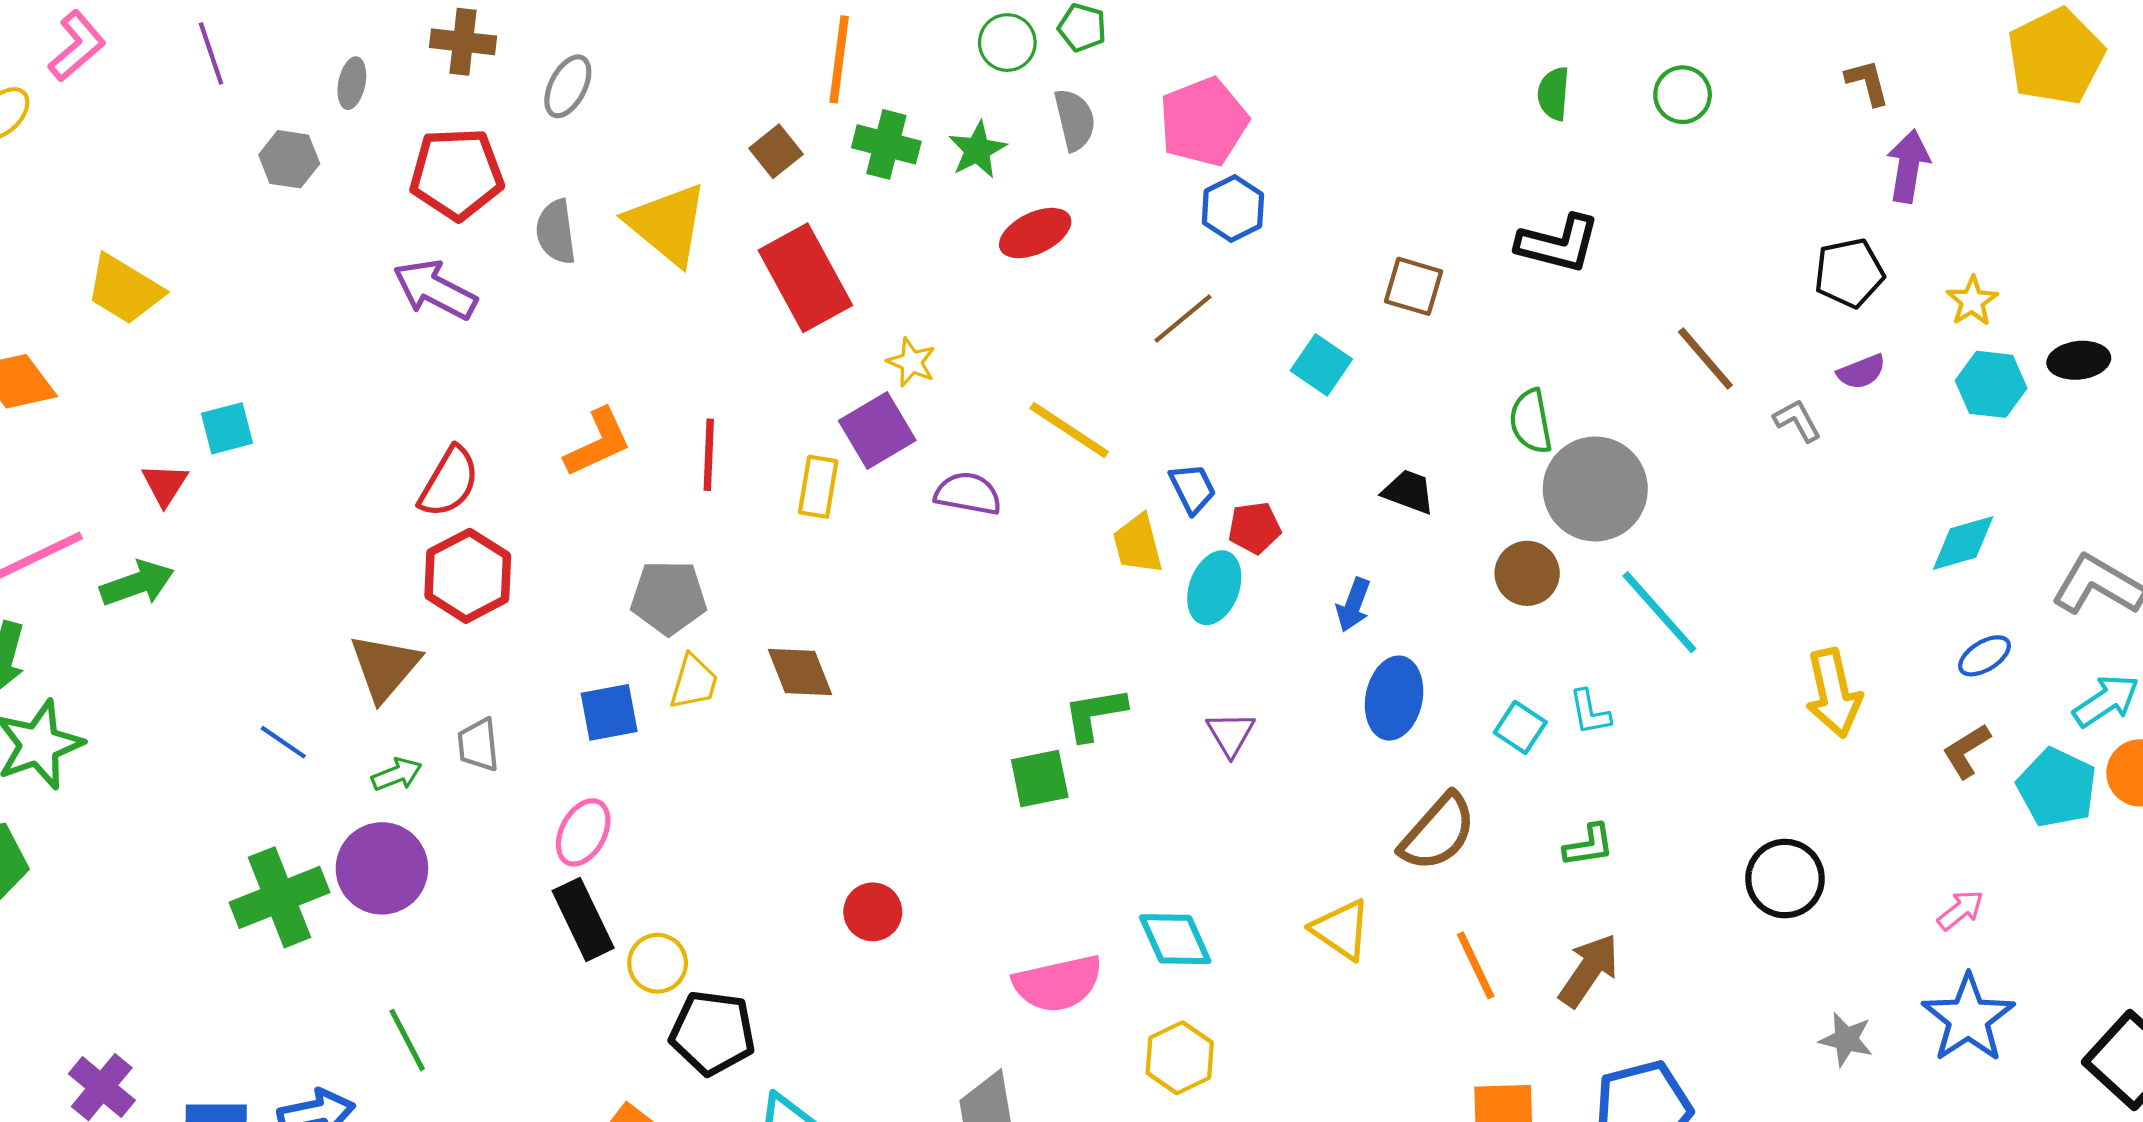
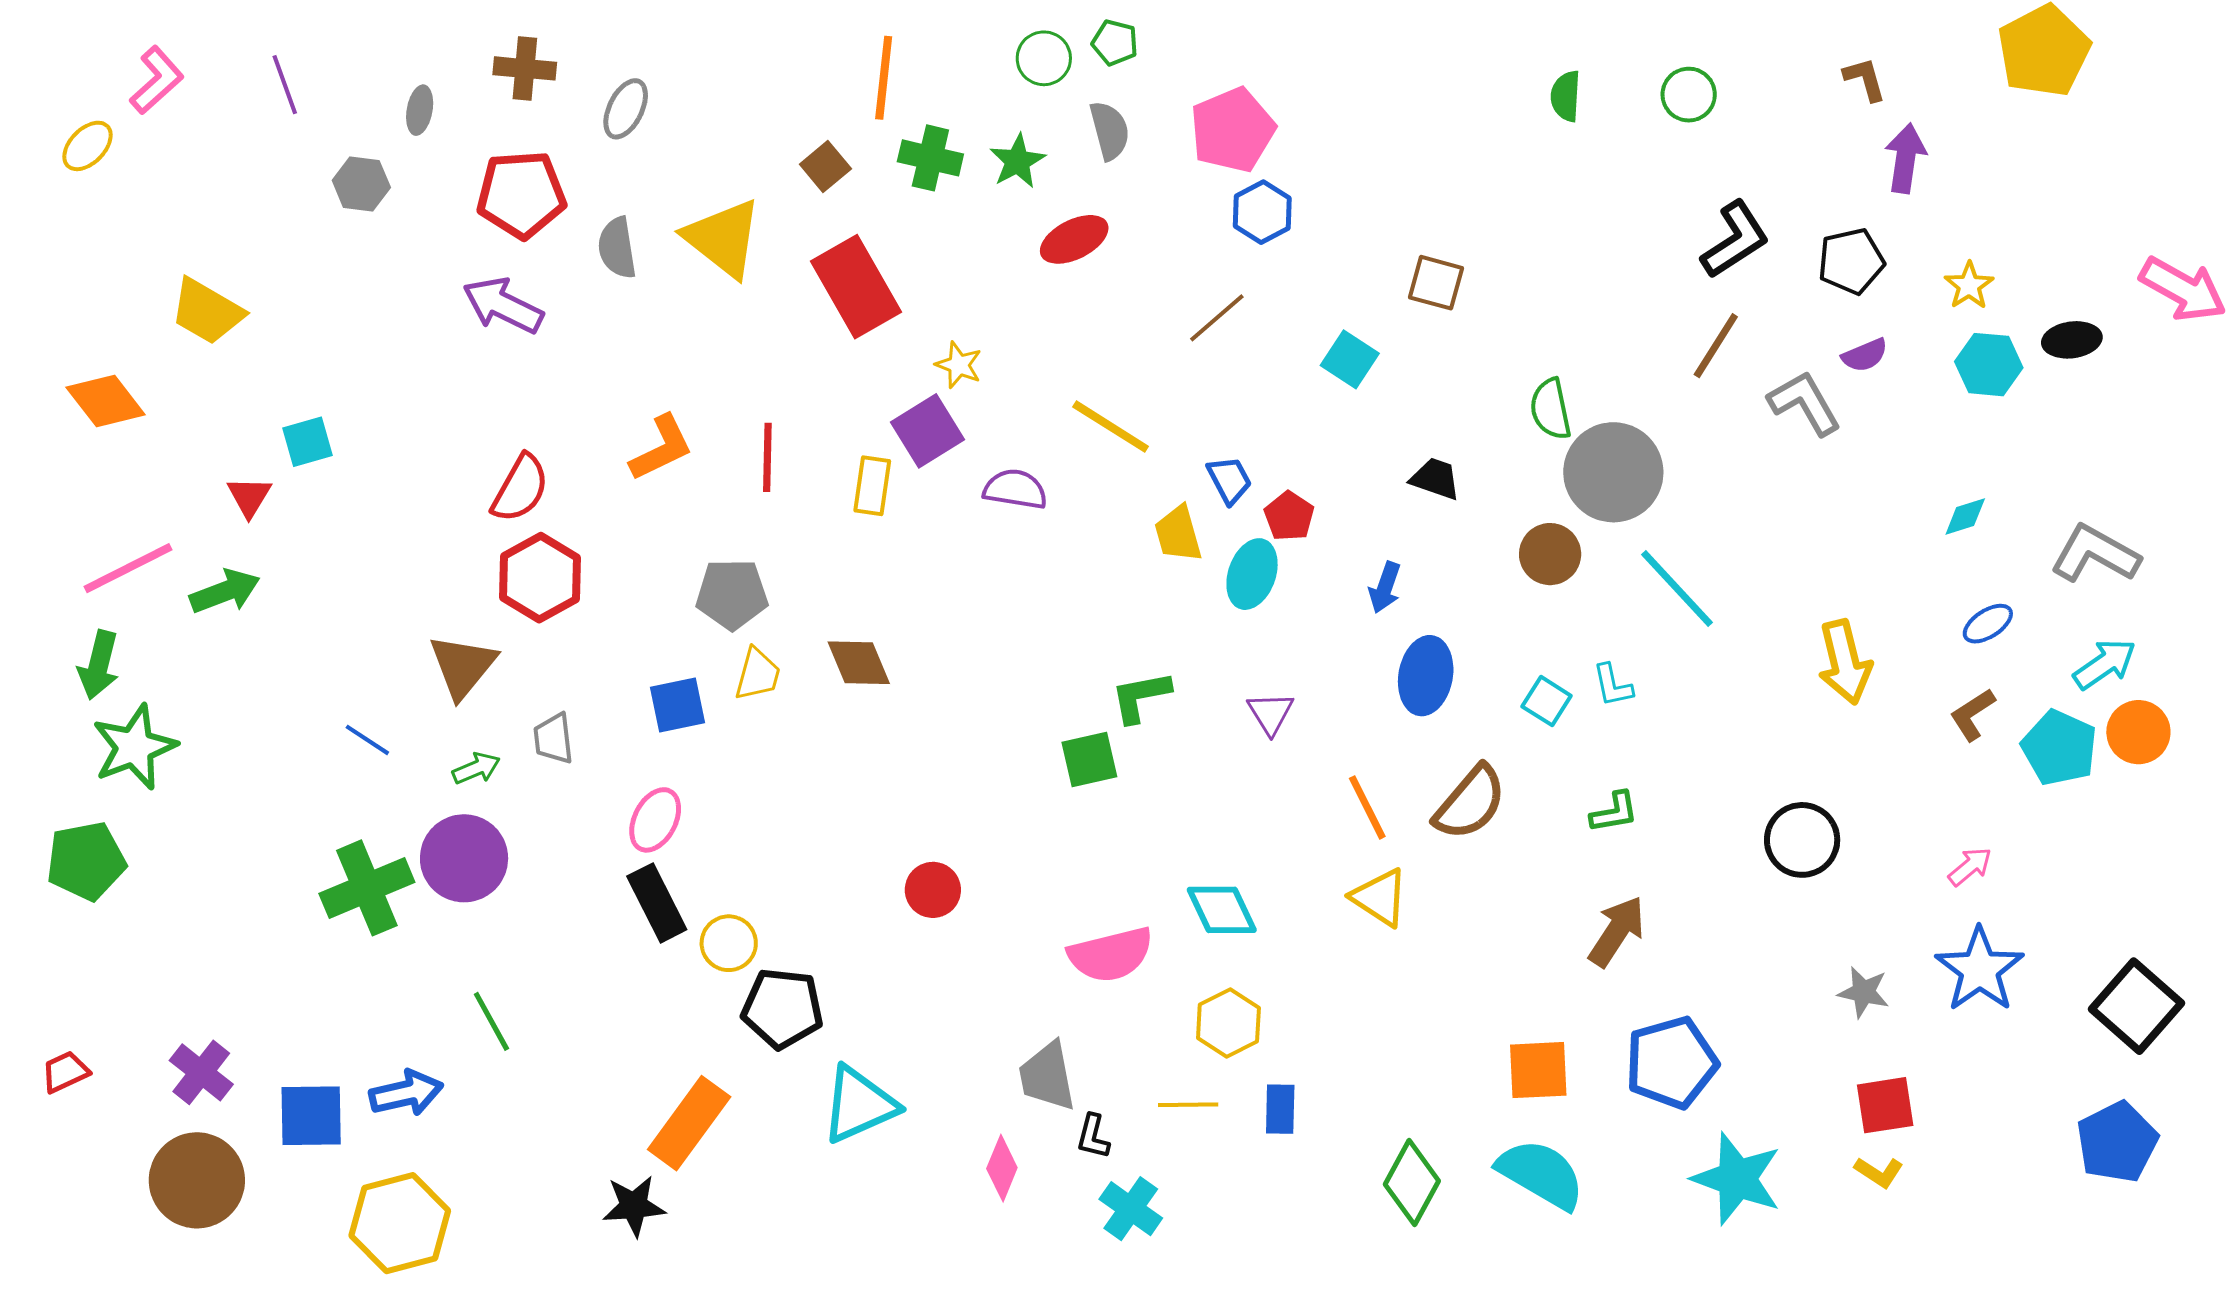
black L-shape: (1558, 244) -> (1735, 240), moved, turned -46
brown line: (1705, 358) -> (1716, 346), turned 74
gray L-shape: (1797, 421) -> (1805, 403), size x1.6
red pentagon: (1254, 528) -> (1289, 516), turned -30
cyan diamond: (1963, 543) -> (1965, 517), size x0.7
orange line: (1476, 965) -> (1367, 807), moved

